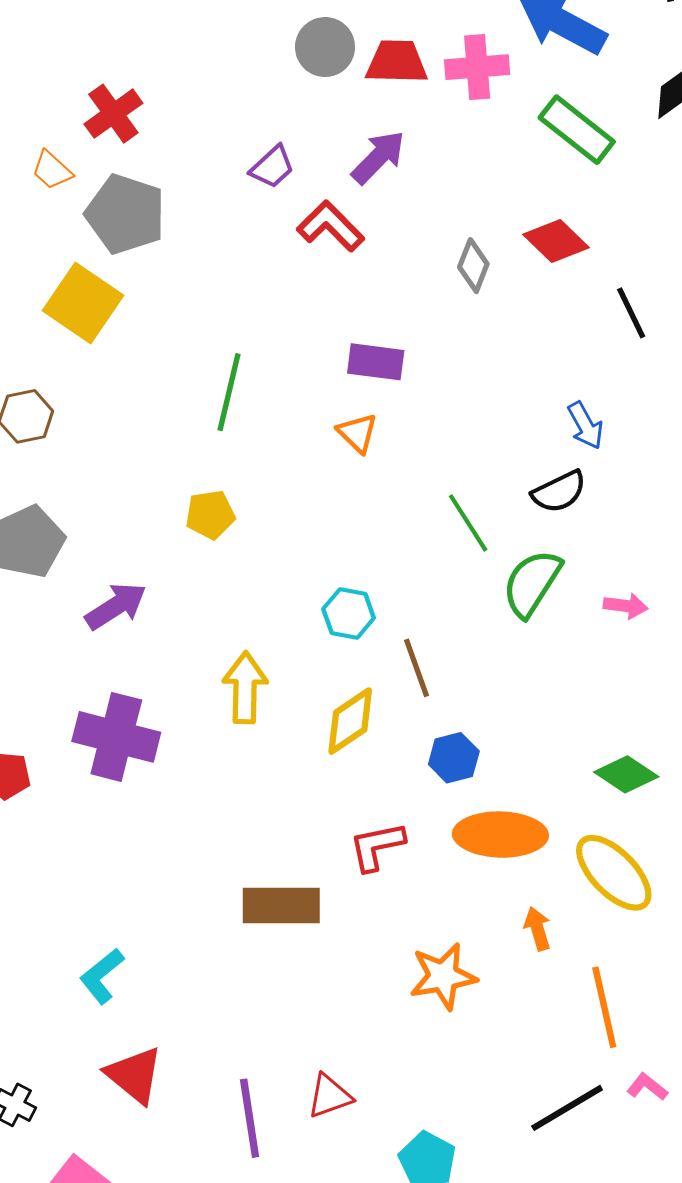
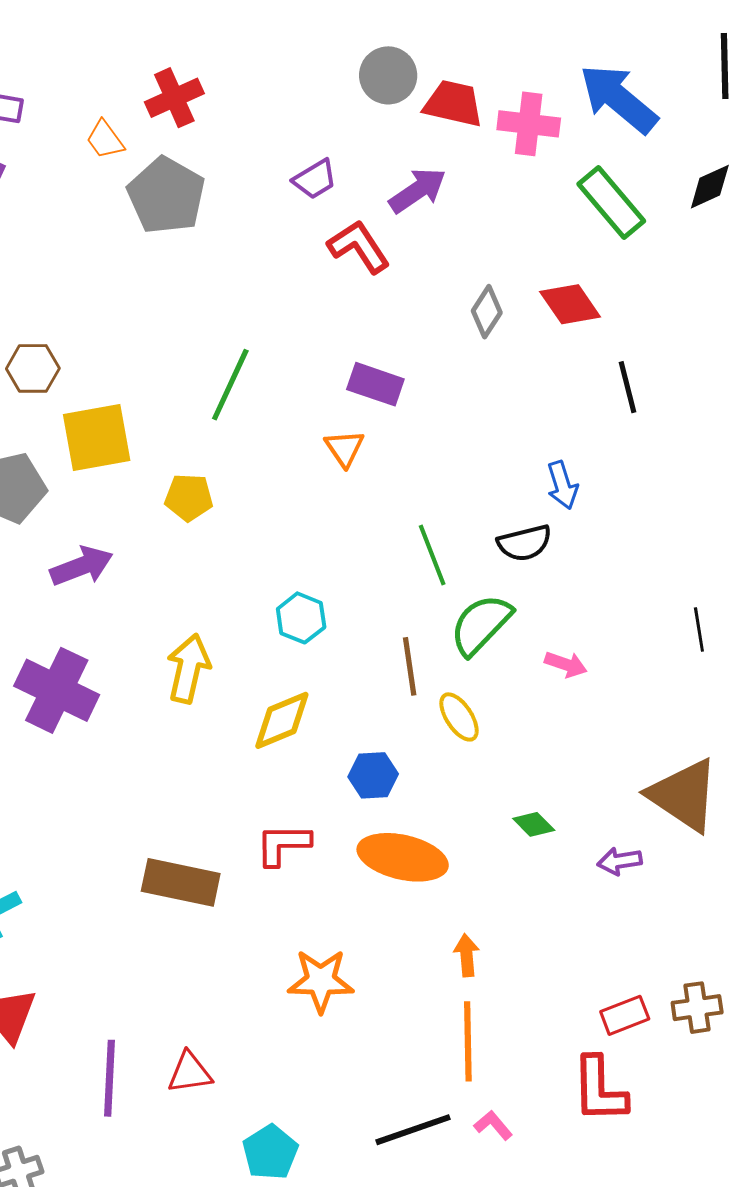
yellow square: (83, 303) -> (97, 437), moved, turned 34
brown line: (416, 668) -> (410, 666), moved
green diamond: (626, 774) -> (534, 824), size x0.7
yellow ellipse: (614, 873) -> (459, 717), moved, size x0.6
orange arrow: (537, 929) -> (467, 955), moved

